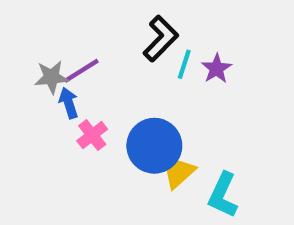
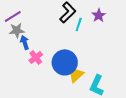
purple star: (216, 69) -> (99, 15), moved
purple line: (81, 71) -> (13, 16), moved

